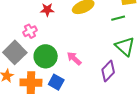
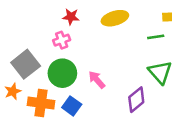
pink cross: (30, 31) -> (62, 40), moved

